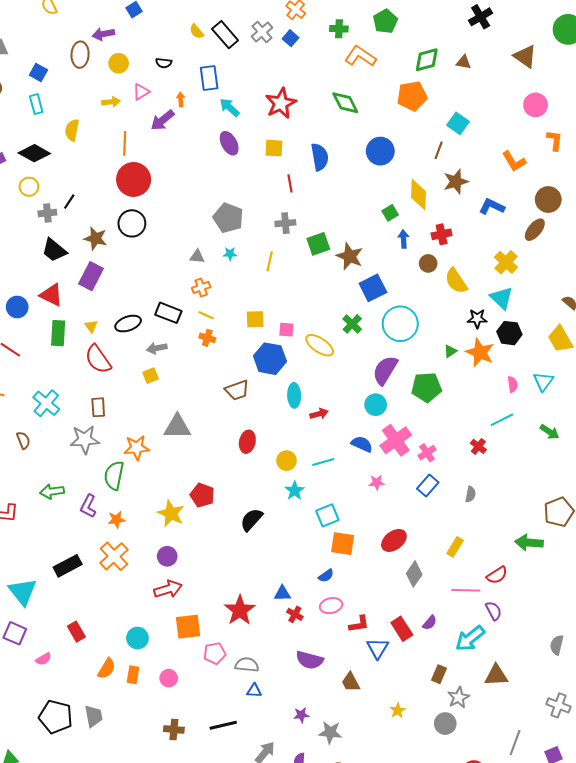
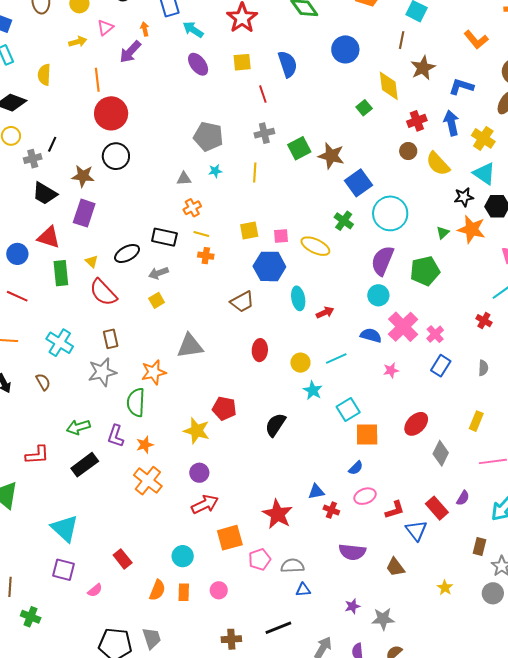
blue arrow: (403, 239) -> (451, 123), moved, size x1.4
black rectangle: (68, 566) -> (85, 465), moved

